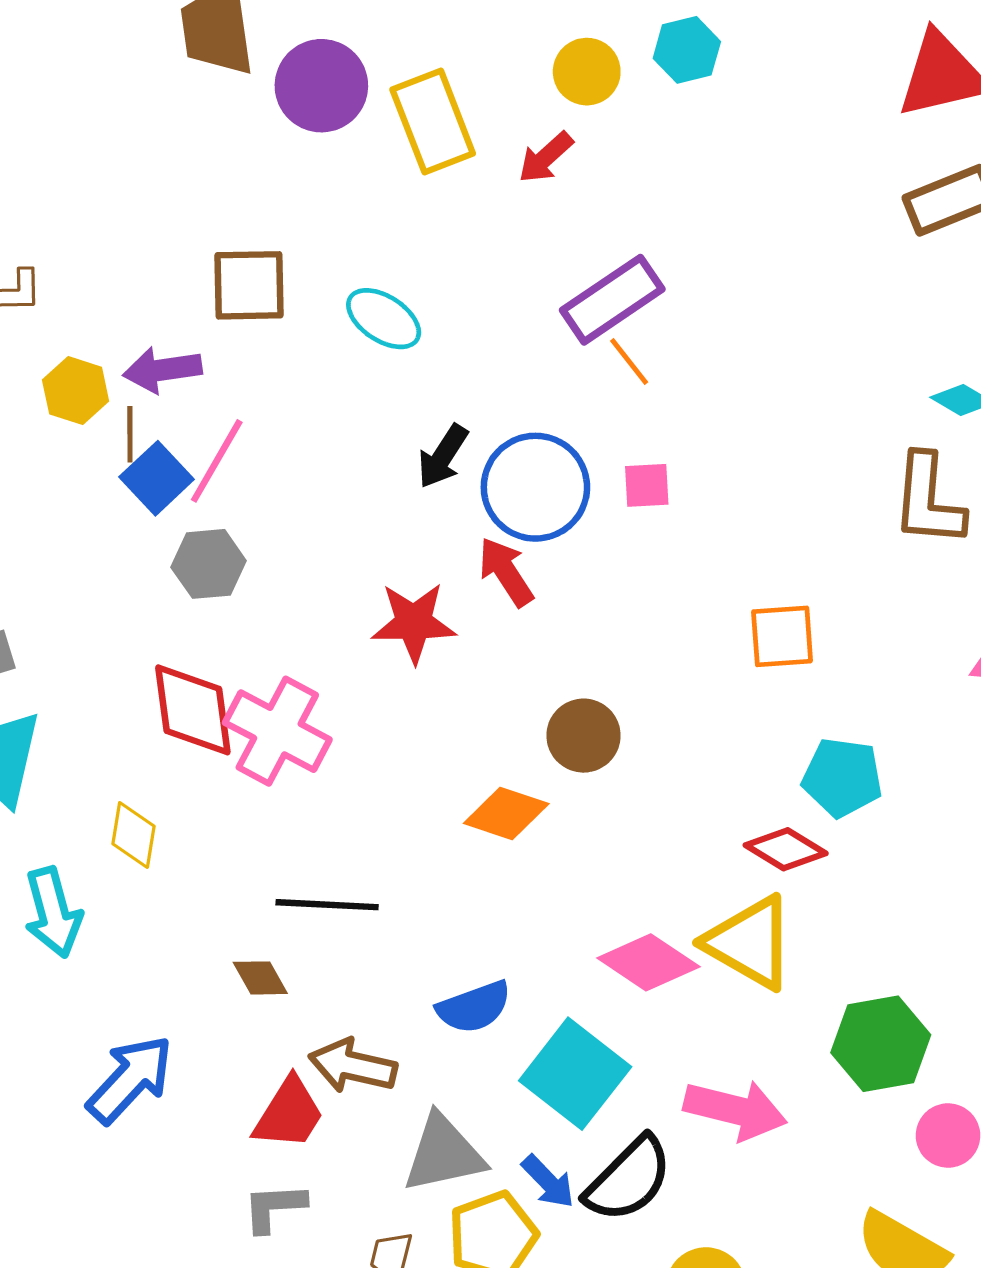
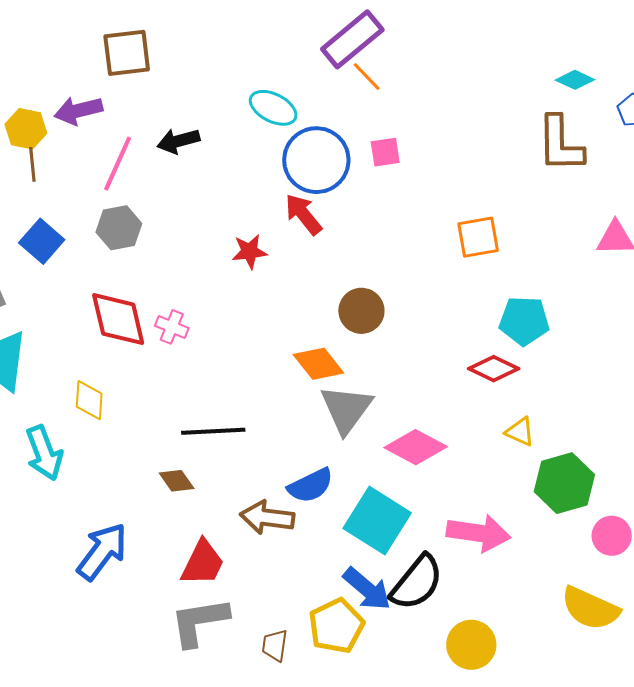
cyan ellipse: (384, 319) -> (273, 108), moved
brown line: (130, 434) -> (32, 164), moved
black arrow: (443, 456) -> (178, 141), moved, turned 48
blue square: (157, 478) -> (42, 241), moved
red star: (414, 623) -> (249, 251), size x0.7
pink cross: (277, 731) -> (172, 327), size x0.5
orange diamond: (506, 813) -> (318, 364), turned 39
yellow triangle: (750, 943) -> (520, 432), moved, size x0.5
brown arrow: (353, 1066) -> (267, 517), moved
gray triangle: (444, 1154) -> (346, 409), moved, turned -36
blue arrow: (548, 1182) -> (367, 589), size x1.4
gray L-shape: (274, 1207) -> (199, 622), size x1.5

